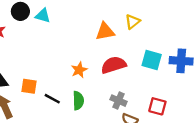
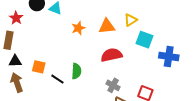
cyan square: (152, 60) -> (144, 40), moved
orange star: (79, 70) -> (78, 28), moved
green semicircle: (78, 101) -> (76, 71), moved

